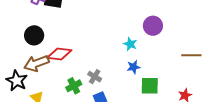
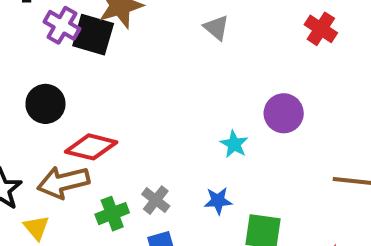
brown arrow: (36, 63) -> (63, 182), moved
blue star: (134, 67) -> (218, 201), moved

